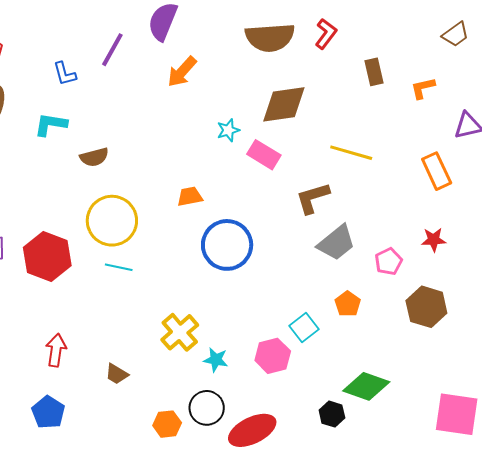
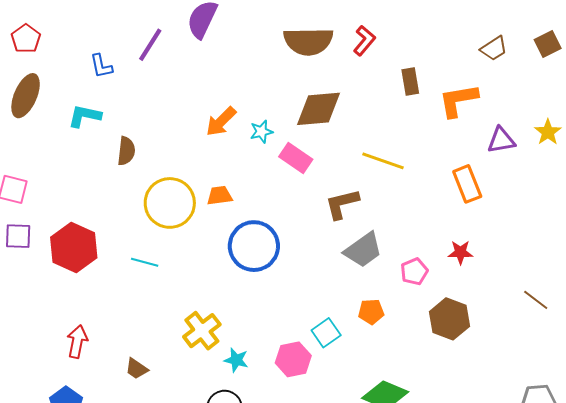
orange arrow: (182, 72) -> (221, 121), moved
orange L-shape: (423, 88) -> (458, 100), size x1.6
brown semicircle: (94, 157) -> (126, 151), turned -72
yellow circle: (112, 221) -> (170, 203), moved
orange pentagon: (348, 304) -> (371, 312), turned 30

